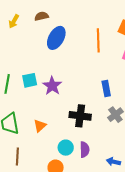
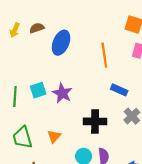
brown semicircle: (42, 16) -> (37, 28), moved
orange line: (98, 40) -> (104, 55), moved
blue rectangle: (106, 89) -> (119, 90), turned -49

